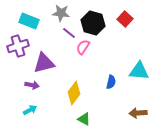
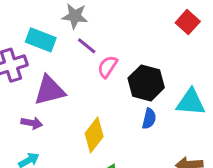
red square: (125, 19) -> (188, 22), moved
cyan rectangle: (29, 21) -> (41, 40), moved
black hexagon: (93, 23) -> (146, 83), moved

